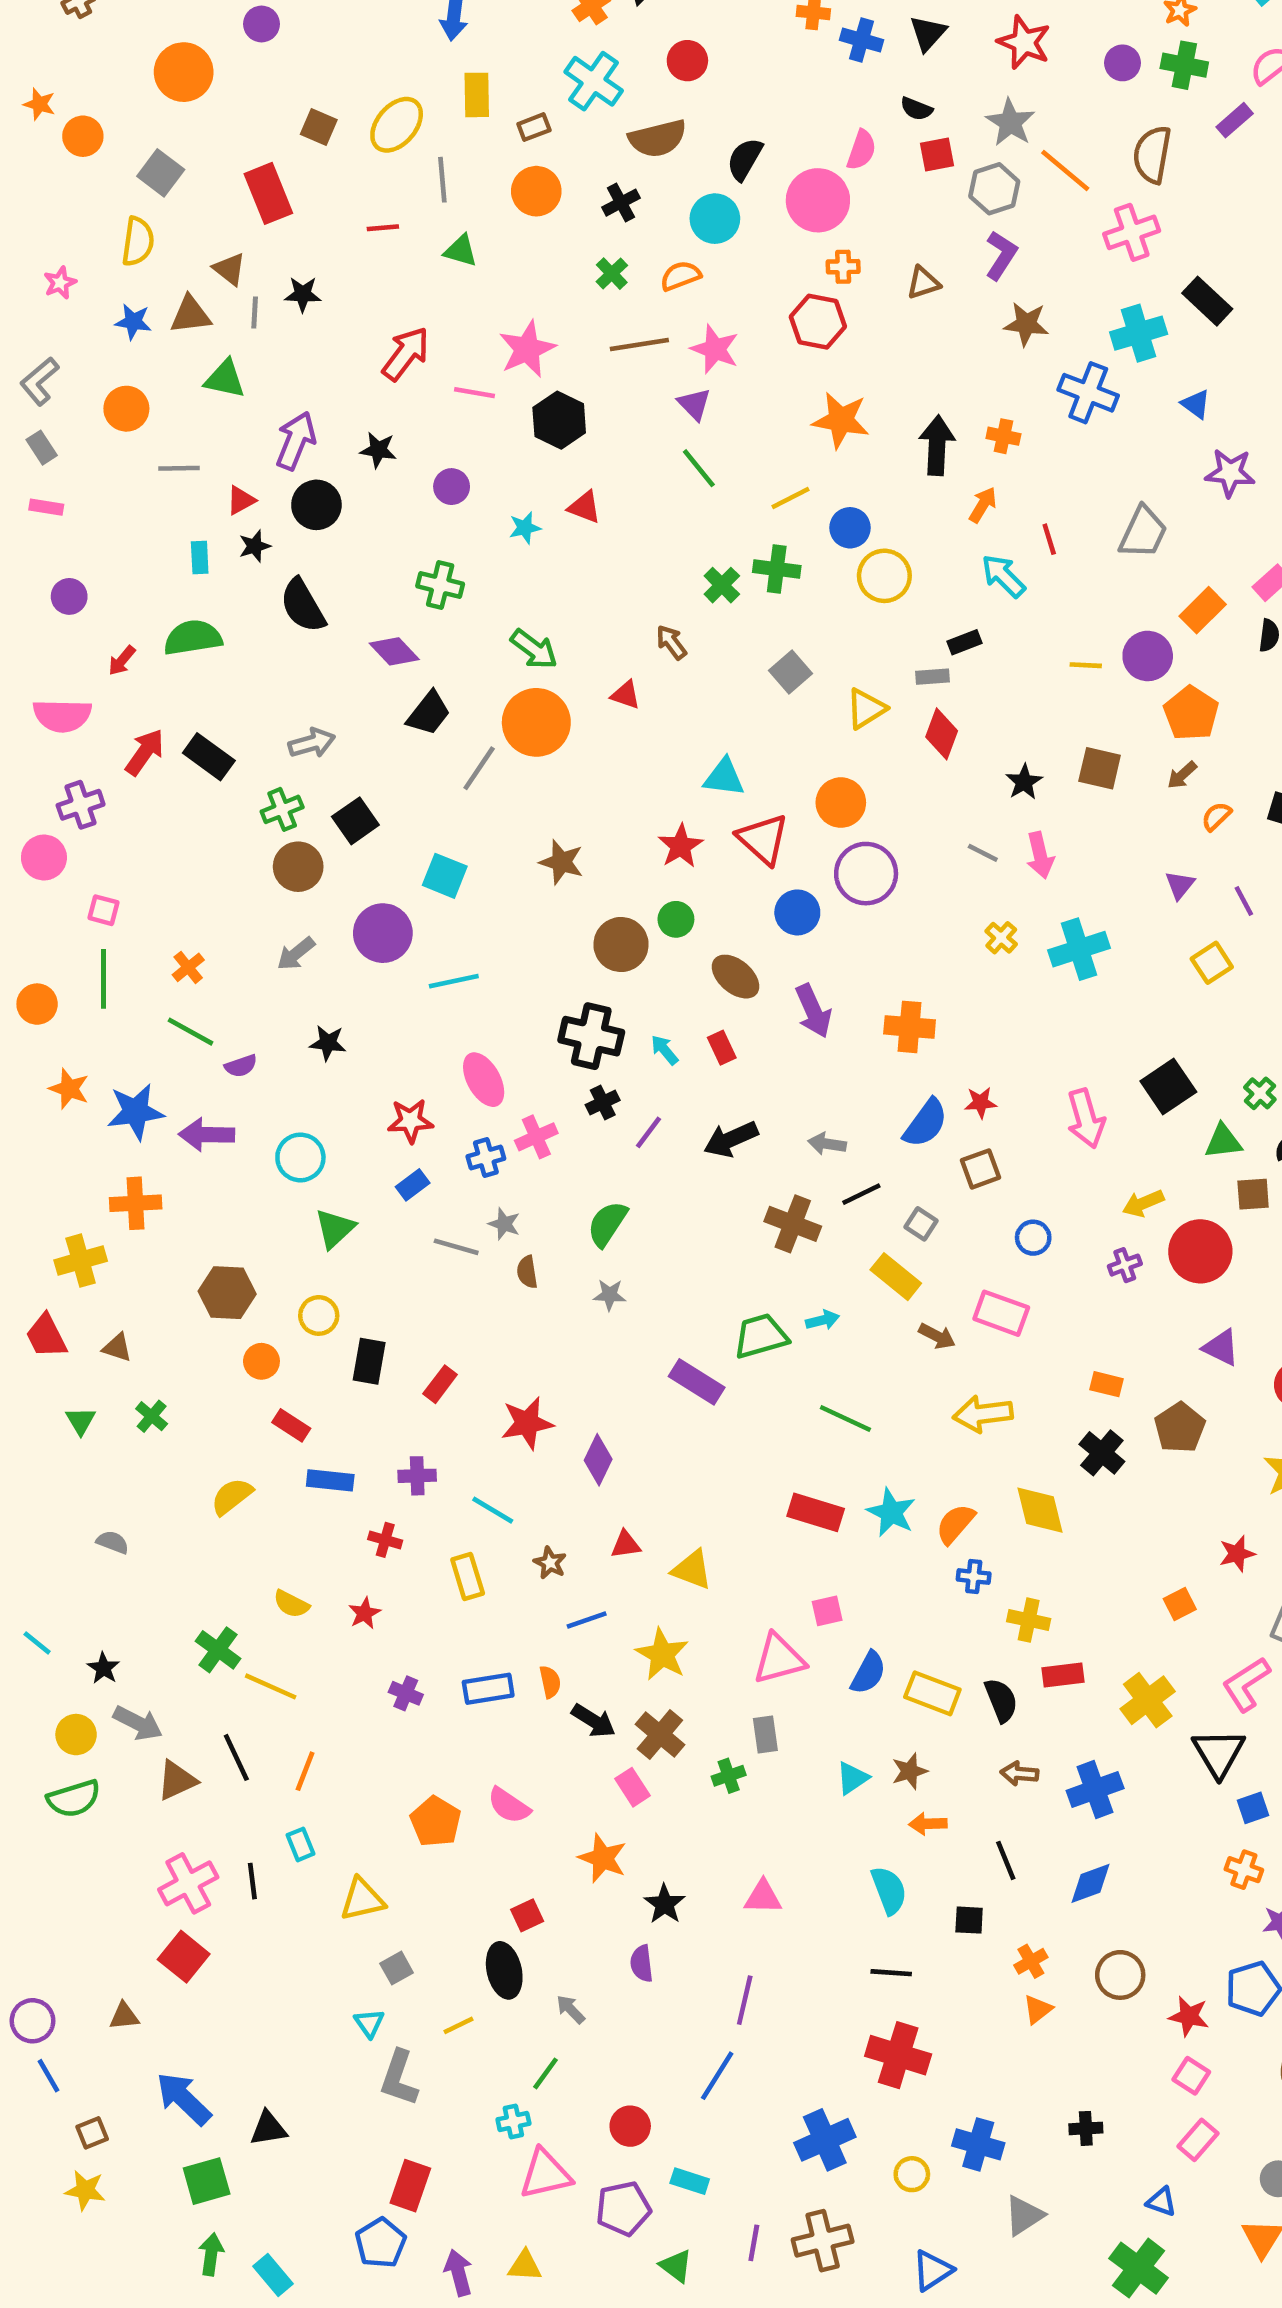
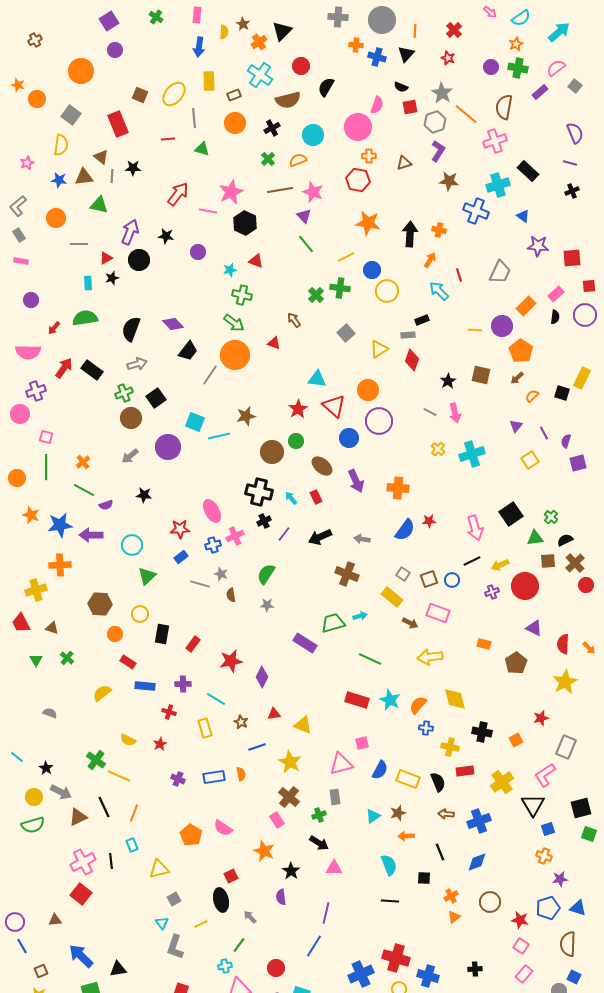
red star: (1024, 42) -> (448, 58), size x0.6
black semicircle: (745, 159) -> (326, 87), moved
green cross: (440, 585) -> (242, 295), moved
black semicircle: (303, 606) -> (131, 329), moved, turned 50
brown star: (561, 862) -> (246, 416), turned -30
cyan line: (454, 981) -> (219, 436), moved
brown square: (981, 1169) -> (429, 579), moved
black line: (861, 1194) -> (472, 561), moved
black cross: (1102, 1453) -> (482, 732), moved, turned -30
black arrow: (594, 1721) -> (319, 843), moved
red cross: (898, 2055) -> (396, 958), moved

